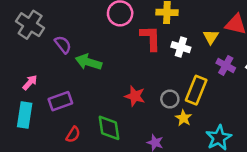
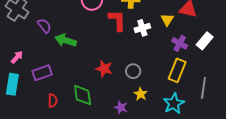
white cross: (181, 47) -> (142, 28), turned -35
yellow rectangle: (196, 90) -> (177, 70), moved
yellow star: (183, 118) -> (141, 94), moved
red semicircle: (73, 135) -> (53, 101), turned -32

